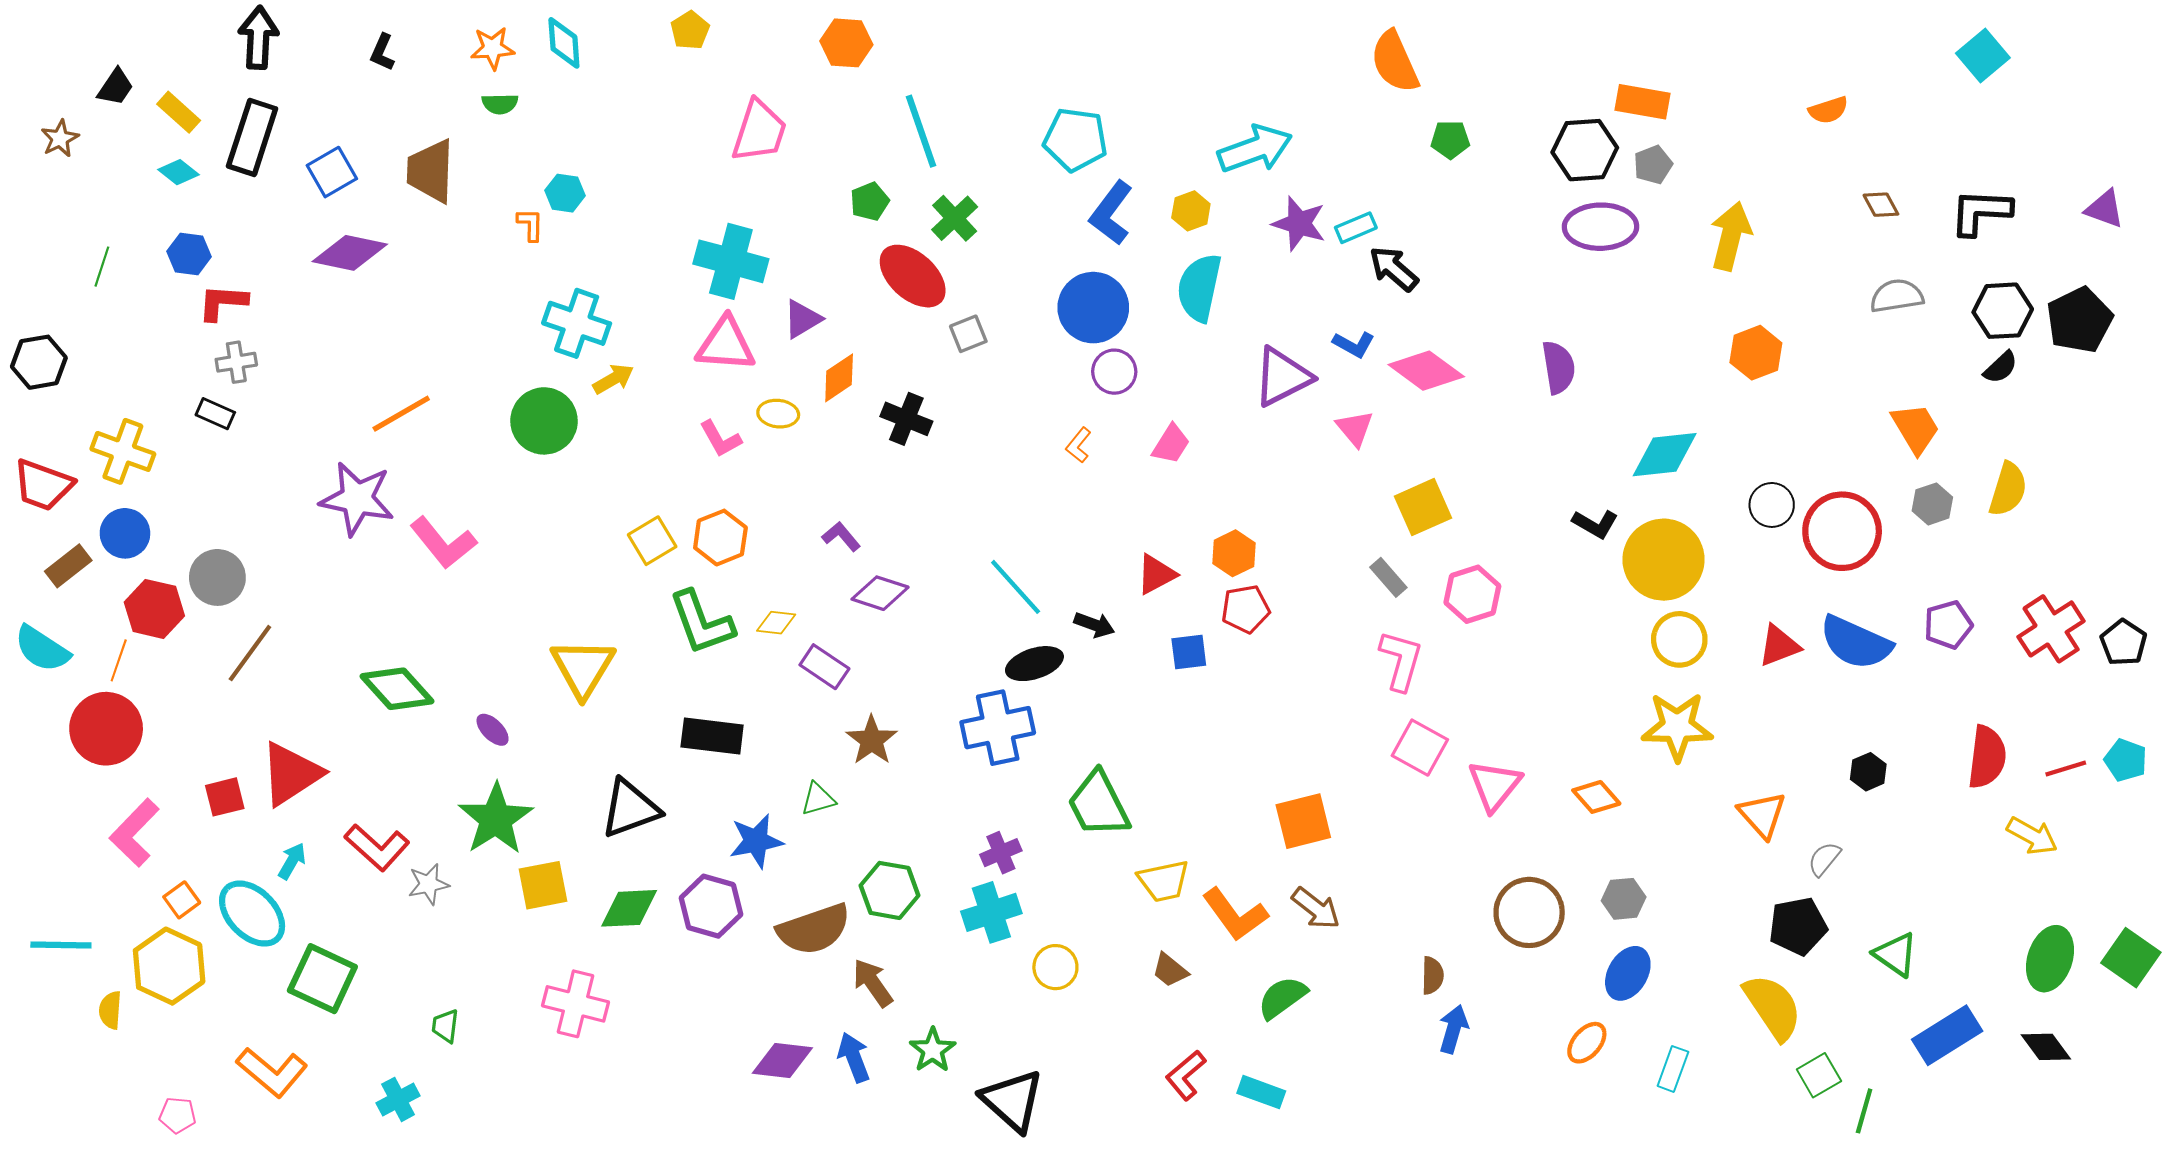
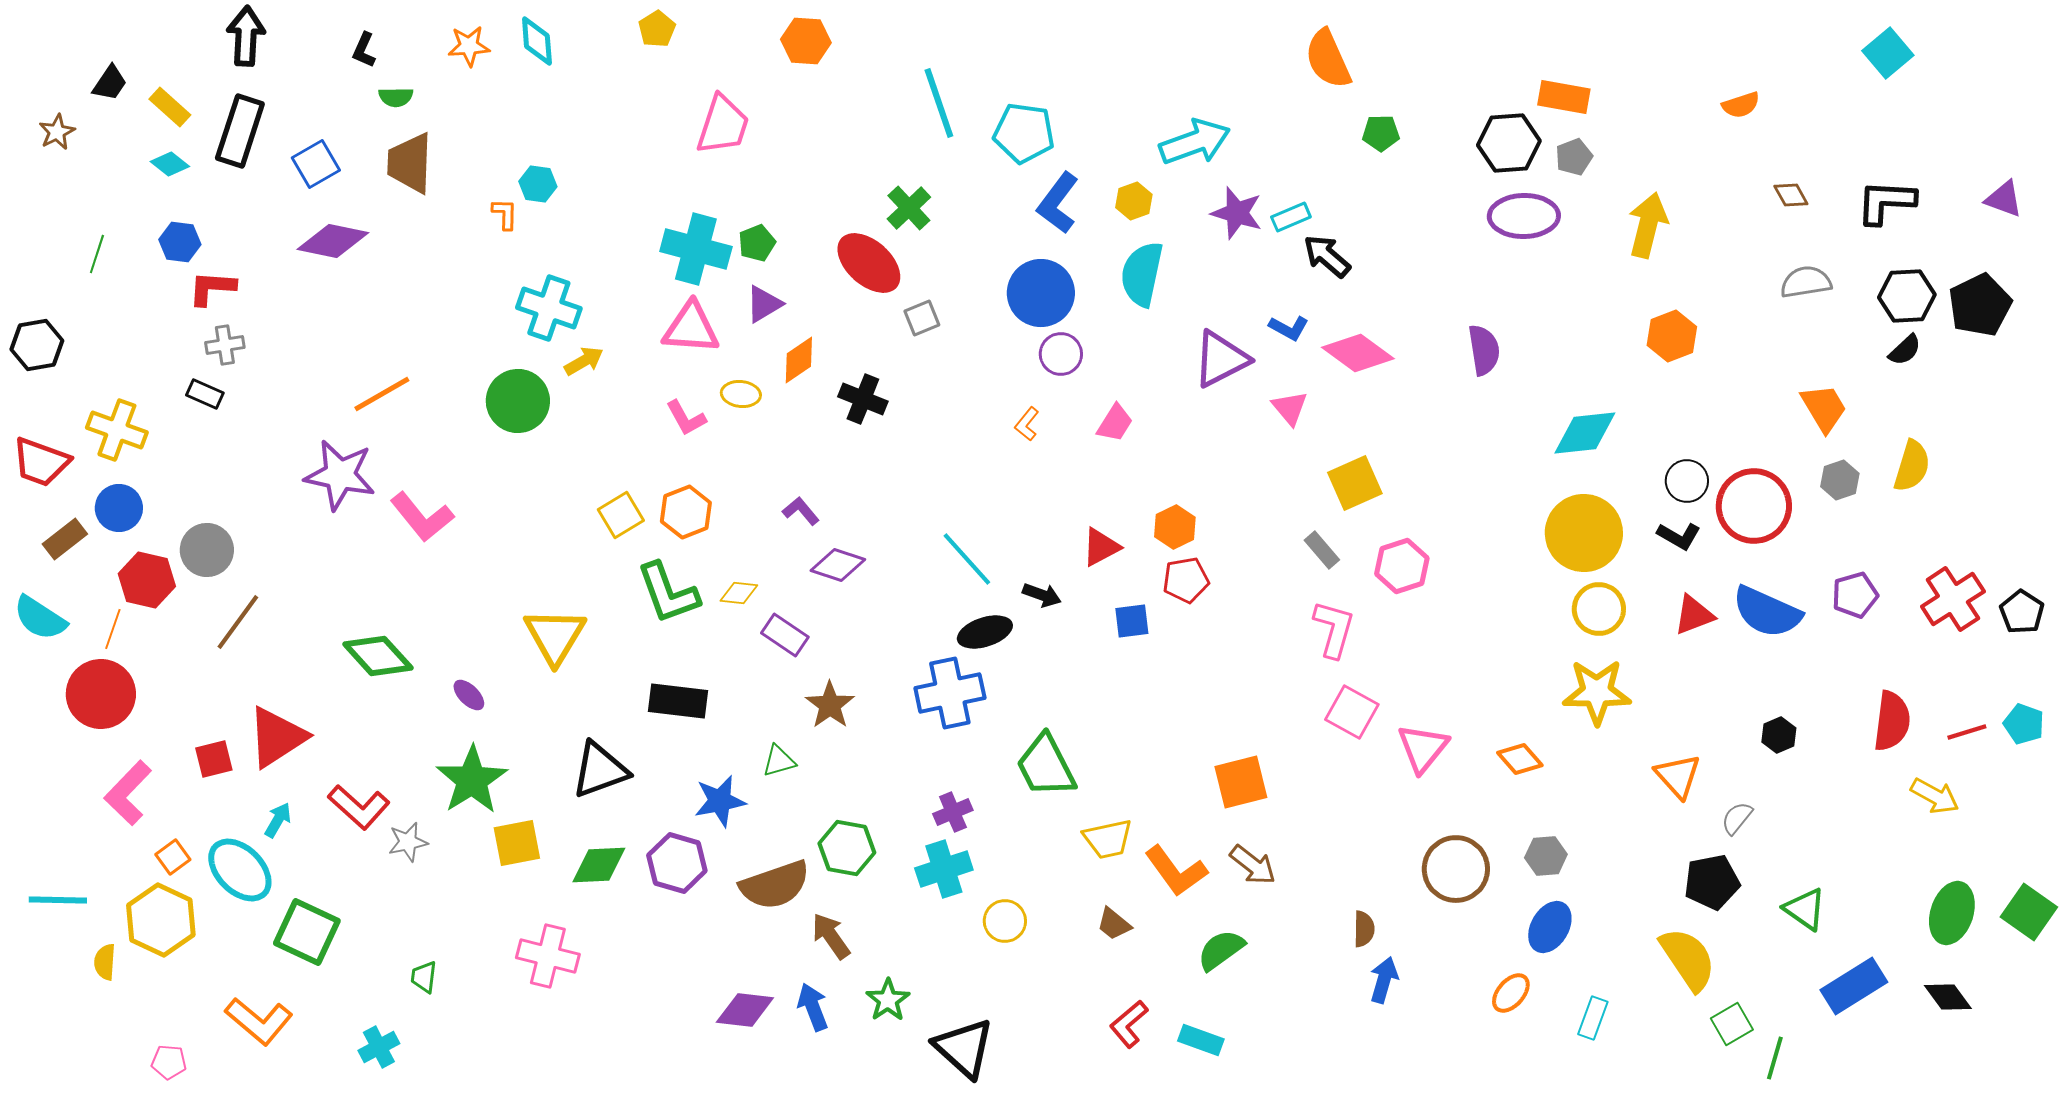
green semicircle: (500, 104) -> (396, 97), moved
cyan line: (921, 131) -> (939, 103), moved
green pentagon: (870, 201) -> (757, 243), moved
black L-shape: (1595, 524) -> (1679, 536), moved

